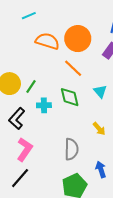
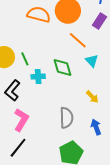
orange line: (73, 68) -> (78, 40), moved
green line: (31, 86) -> (25, 59), turned -56
blue arrow: (101, 169) -> (96, 127), moved

